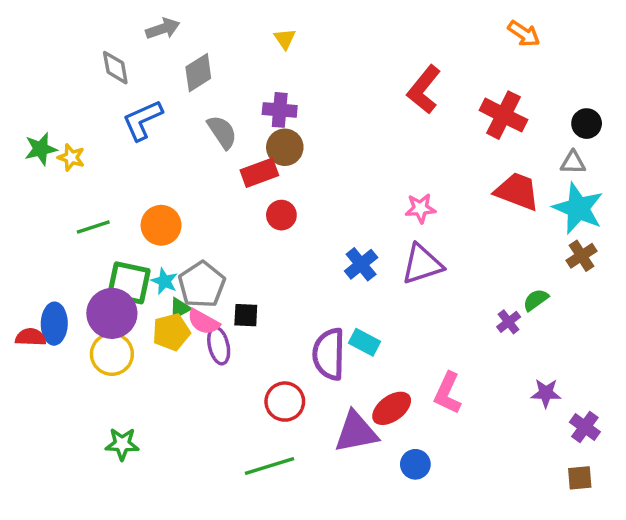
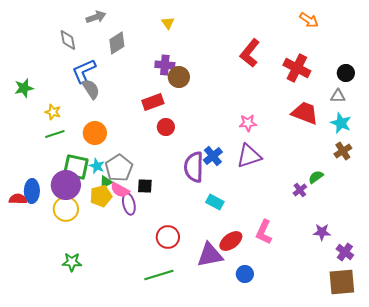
gray semicircle: (222, 132) -> (91, 89), moved
brown circle: (285, 147) -> (179, 77), moved
yellow star: (71, 157) -> (53, 112), moved
cyan star: (578, 208) -> (341, 123), size x0.7
purple semicircle: (329, 354) -> (194, 167), moved
brown square: (580, 478) -> (342, 282), size x1.8

